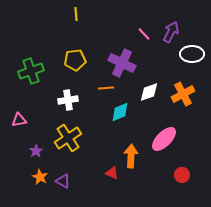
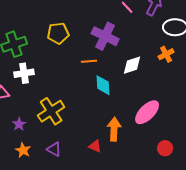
orange cross: (183, 94) -> (166, 54), moved, size x0.7
white cross: (68, 100) -> (24, 73), moved
cyan diamond: (120, 112) -> (103, 85), turned -70
purple triangle: (63, 181) -> (54, 149), moved

